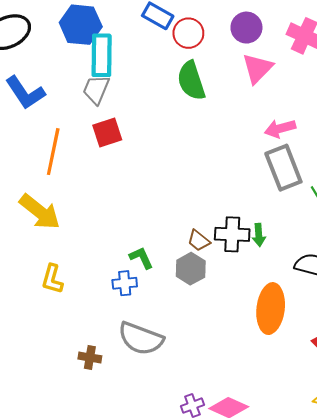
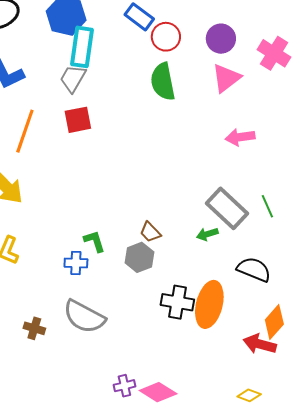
gray rectangle: (283, 168) -> (227, 208), moved, turned -33
black cross: (232, 234) -> (177, 302), moved
green arrow: (259, 235) -> (207, 234), turned 70

